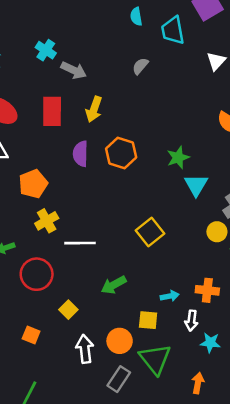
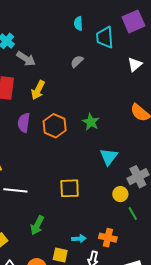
green star: (178, 157) -> (91, 122), moved, turned -30
yellow square: (150, 232) -> (70, 188), turned 30
green arrow: (114, 285) -> (37, 225), turned -42

